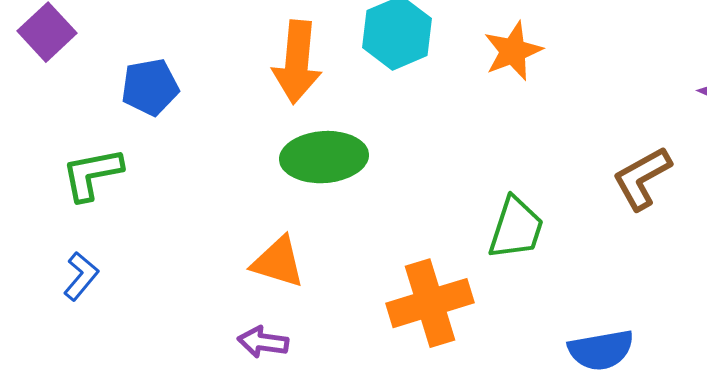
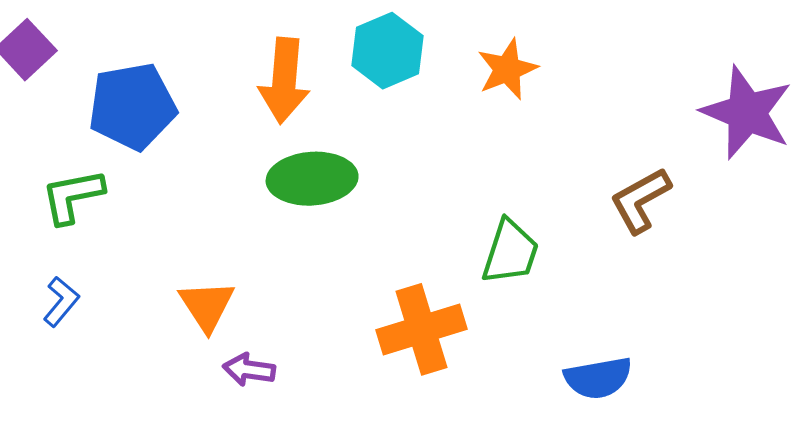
blue pentagon: (150, 87) -> (132, 106), size x1.5
orange triangle: (278, 262) -> (207, 306), moved, turned 40

